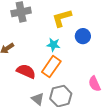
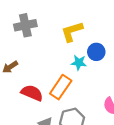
cyan star: (53, 45) -> (79, 63), moved

